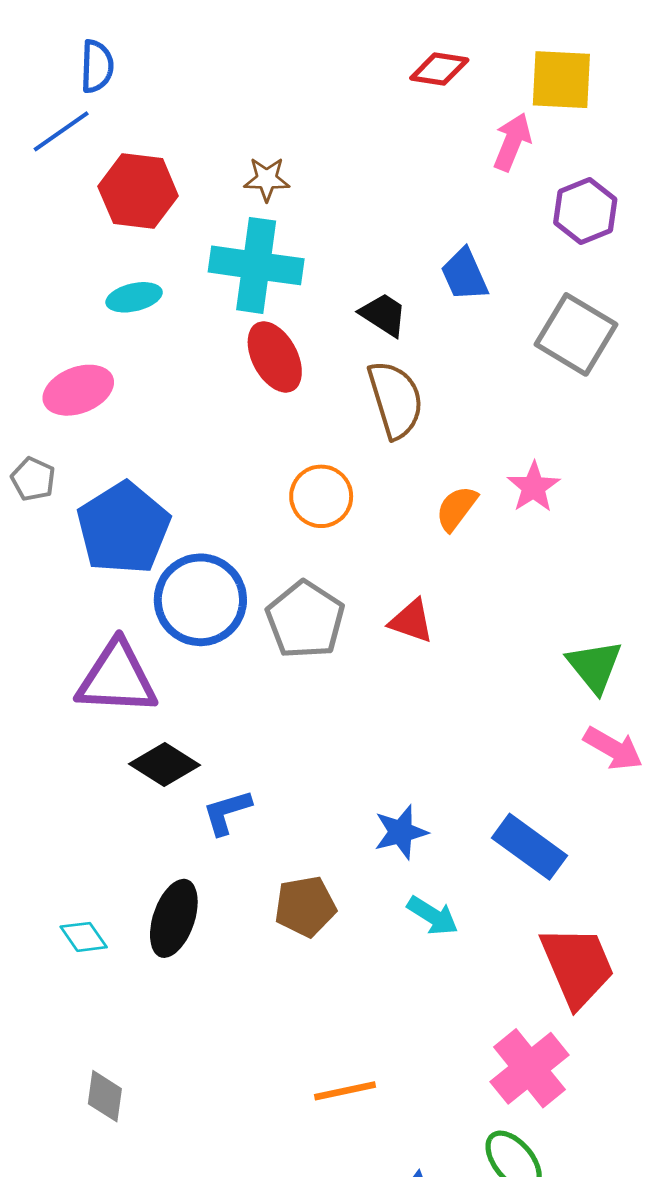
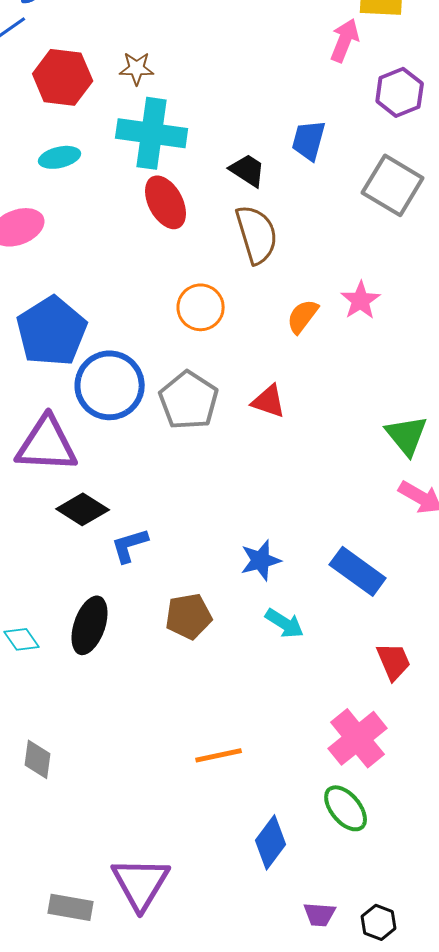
brown star: (267, 179) -> (137, 68), moved
blue trapezoid: (464, 275) -> (309, 140), turned 39
red trapezoid: (577, 966) -> (394, 661), size x0.6

